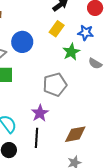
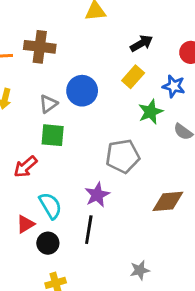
brown diamond: (75, 134) -> (168, 201), moved

